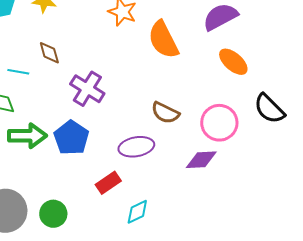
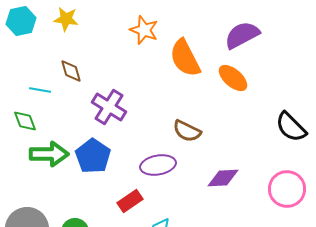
orange ellipse: (233, 62) -> (233, 78), moved
pink circle: (219, 123) -> (287, 189), moved

